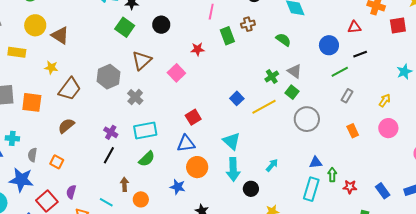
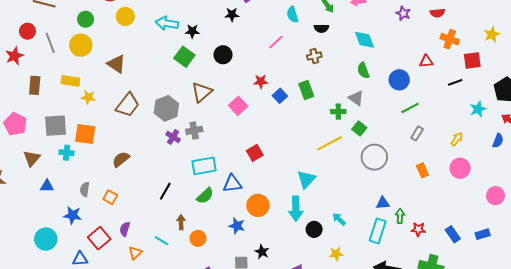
pink line: (211, 12) -> (276, 42), turned 35
yellow circle: (35, 25) -> (81, 45), moved
green rectangle: (227, 36) -> (306, 90), moved
green semicircle: (283, 40) -> (363, 70), moved, turned -147
black line: (360, 54) -> (455, 82), moved
yellow star: (51, 68) -> (88, 97), moved
gray triangle: (295, 71) -> (356, 98), moved
green cross: (272, 76) -> (338, 112), turned 32
brown trapezoid: (70, 89) -> (128, 105), moved
gray cross: (135, 97) -> (194, 130), turned 35
blue square: (237, 98) -> (280, 96), moved
purple cross: (111, 132) -> (173, 137), moved
cyan cross: (12, 138) -> (67, 153), moved
cyan triangle: (232, 141) -> (306, 179), moved, turned 30
blue triangle: (186, 144) -> (232, 184), moved
cyan arrow: (272, 165) -> (339, 219), moved, turned -88
blue star: (21, 180) -> (73, 215), size x0.7

